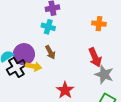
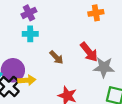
orange cross: (99, 24) -> (96, 13), moved
brown arrow: (50, 52) -> (56, 57), moved

